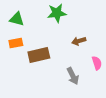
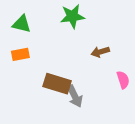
brown rectangle: (39, 55) -> (57, 84), moved, turned 30
gray arrow: (73, 76) -> (75, 96), moved

